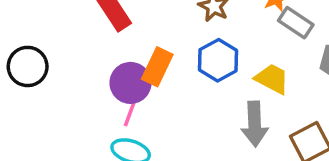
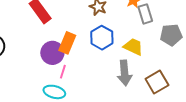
gray rectangle: (296, 23) -> (145, 14), turned 42
pink line: (129, 115) -> (63, 72), moved

